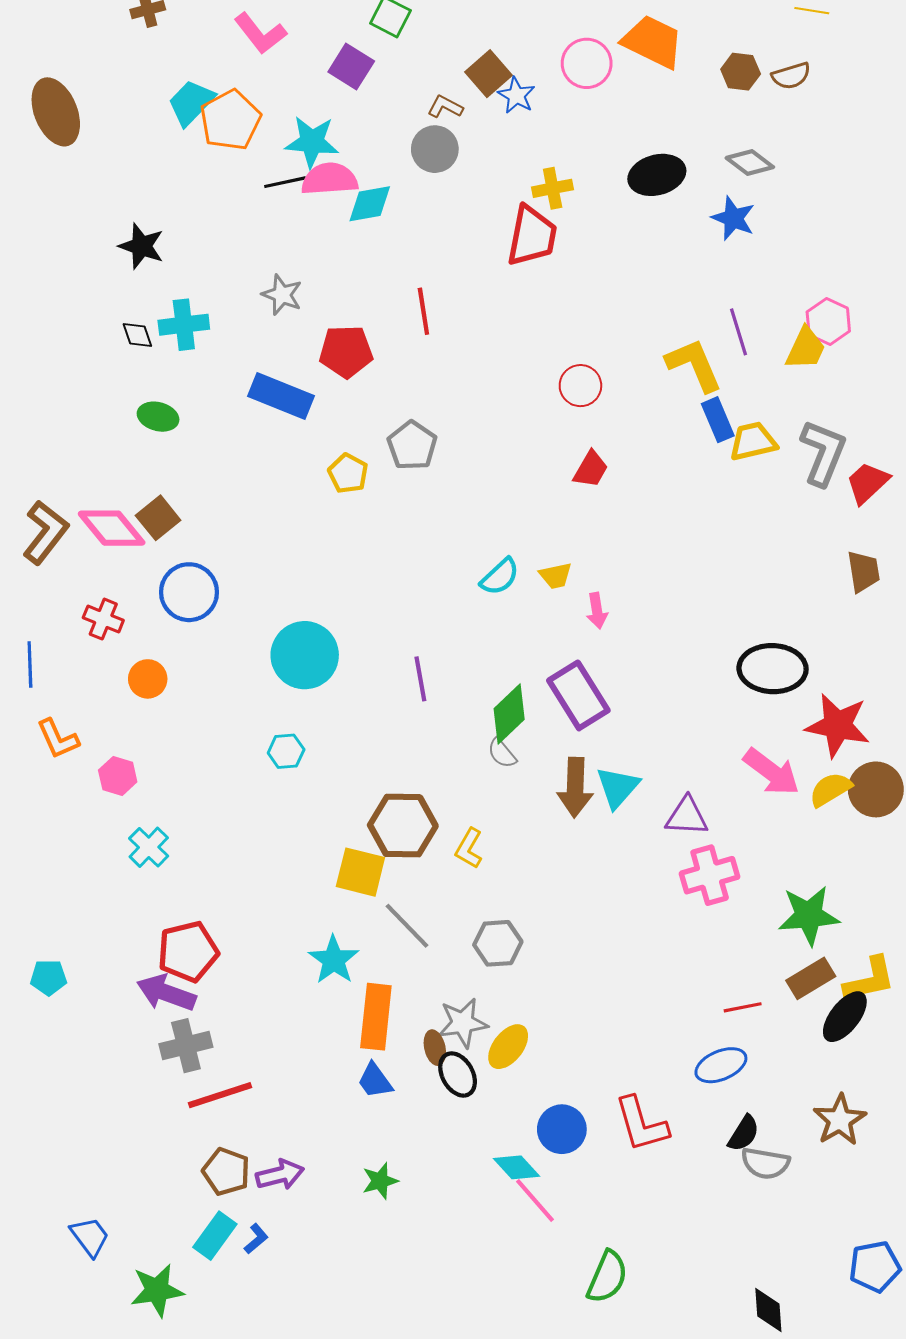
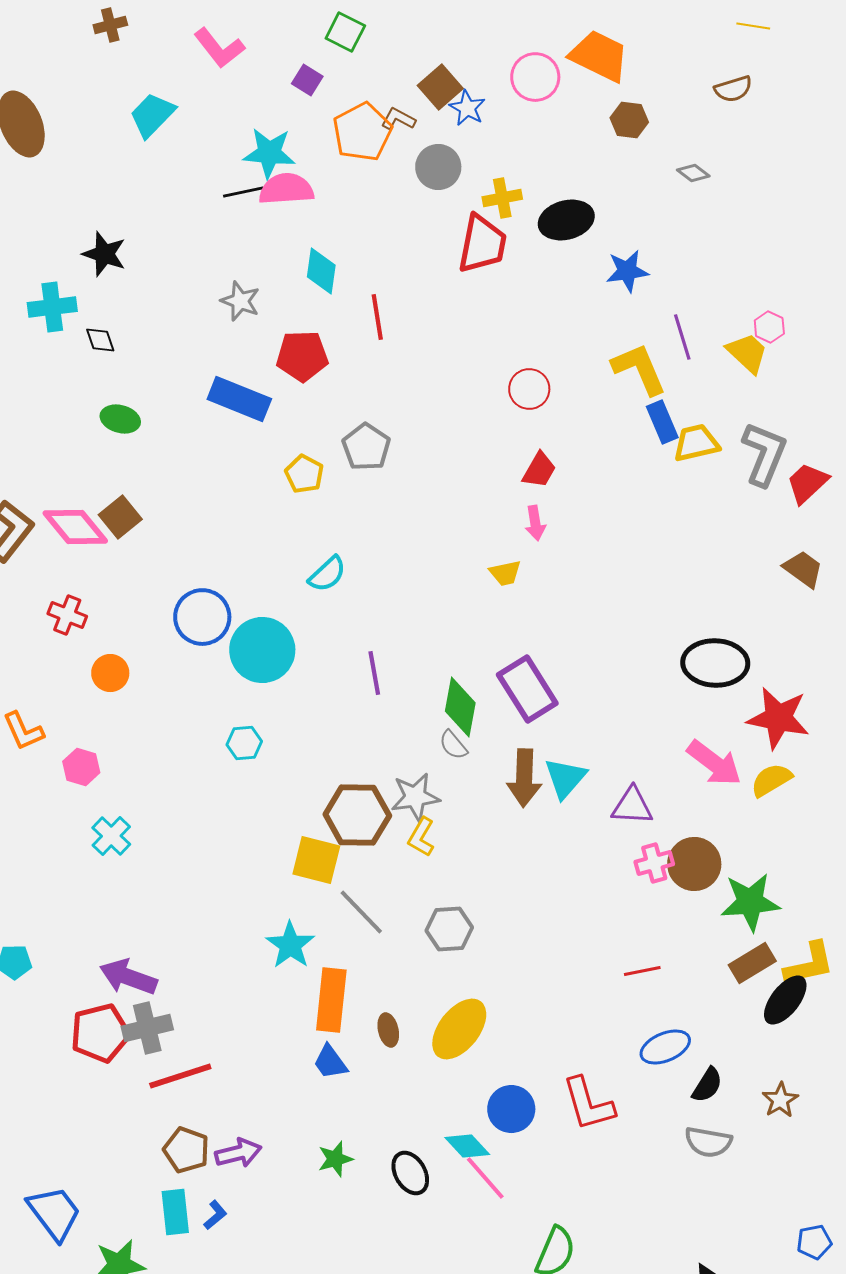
purple square: (351, 66) -> (307, 80), size x0.7
brown hexagon: (741, 72) -> (629, 120), moved
orange pentagon: (230, 120) -> (362, 132), moved
gray circle: (435, 149) -> (438, 167), moved
gray diamond: (750, 163) -> (693, 173), size x0.7
black ellipse: (657, 175) -> (566, 220), moved
cyan diamond: (370, 204) -> (321, 271), moved, turned -72
blue star: (733, 218) -> (627, 271), moved, turned -30
pink hexagon: (828, 322) -> (769, 327), size x0.7
cyan cross: (184, 325) -> (52, 307), moved
yellow trapezoid: (806, 348) -> (747, 353), turned -72
brown trapezoid: (863, 572) -> (803, 569), turned -45
cyan semicircle: (500, 577) -> (327, 574), moved
blue circle: (189, 592) -> (202, 617), moved
pink arrow: (597, 611) -> (535, 523), moved
green diamond: (509, 714) -> (460, 707), turned -36
brown circle: (876, 789) -> (694, 864), moved
pink cross: (710, 875) -> (654, 863), size x0.7
red pentagon: (188, 952) -> (100, 1033), moved
red line: (743, 1007) -> (642, 971), moved
gray star: (463, 1023) -> (415, 797), moved
yellow ellipse: (508, 1047) -> (459, 1029), size x1.4
black ellipse: (458, 1074) -> (410, 1173), moved
brown star: (840, 1120) -> (780, 1100), size x0.7
black semicircle: (744, 1133) -> (707, 1085), moved
cyan rectangle: (215, 1236) -> (175, 1212), turned -42
blue trapezoid: (90, 1237) -> (54, 1213), size x1.4
blue pentagon: (875, 1267) -> (814, 1242), size x0.7

